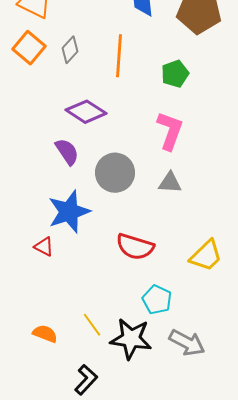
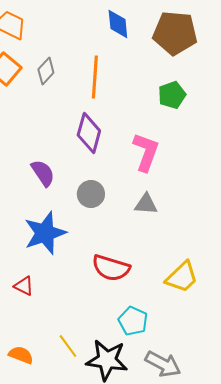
green pentagon: (175, 74) -> (172, 95), moved
purple diamond: (86, 112) -> (89, 133), moved, turned 72
gray circle: (115, 173) -> (91, 194), size x0.7
red triangle: (44, 247) -> (24, 286), moved

